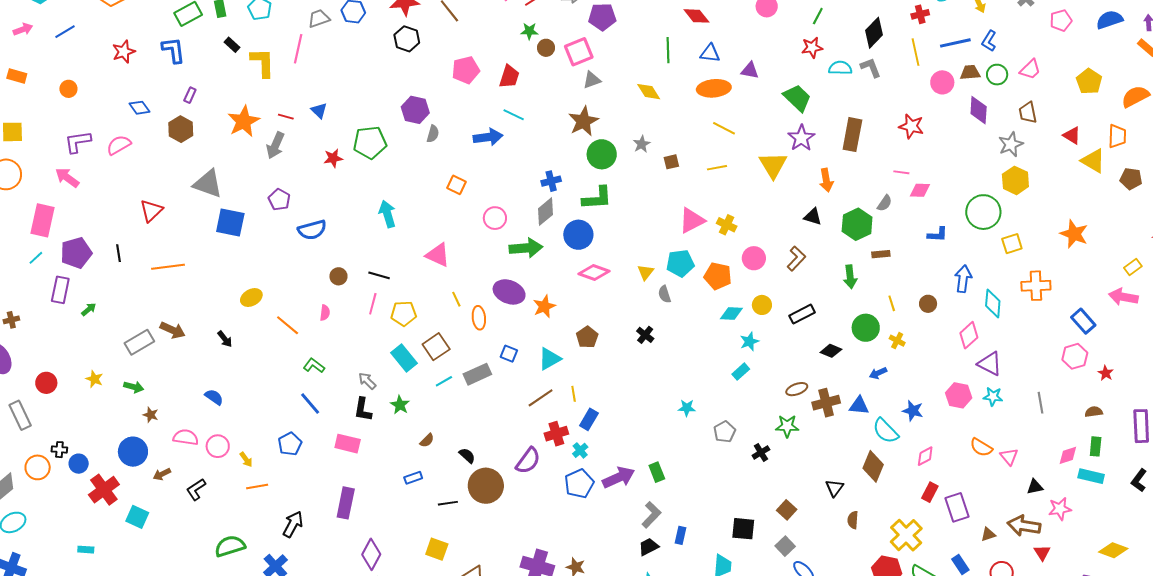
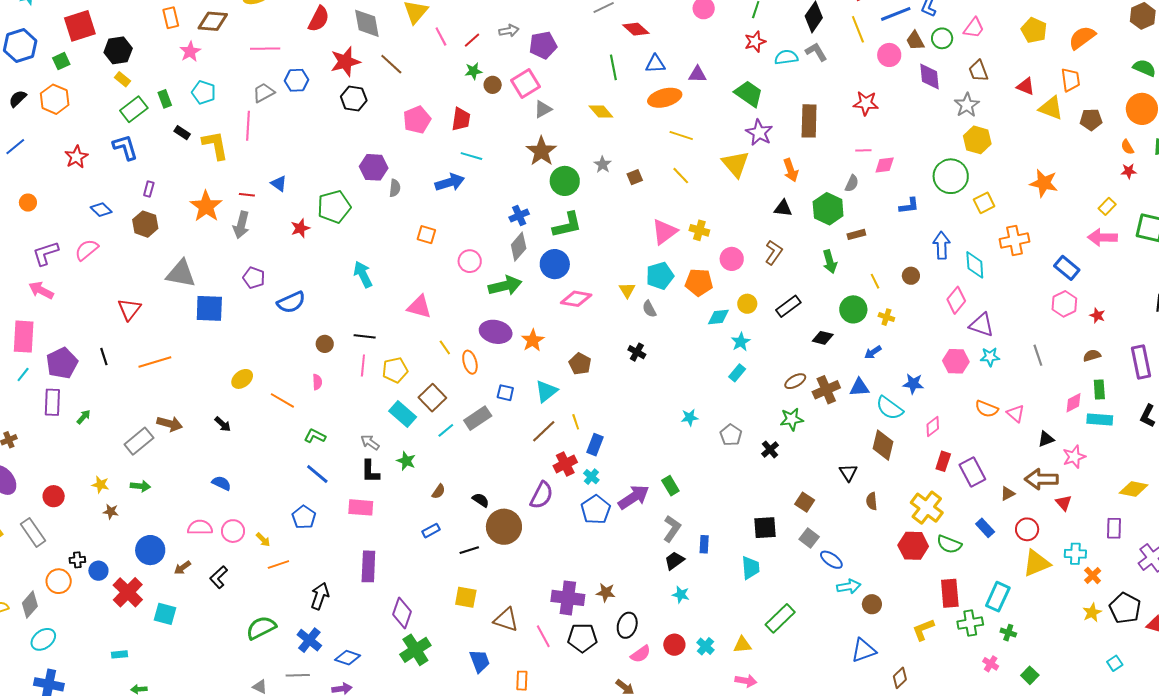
brown trapezoid: (970, 72) -> (915, 41), turned -105
yellow line: (717, 168) -> (681, 176), turned 66
brown star: (151, 415) -> (111, 512), moved

